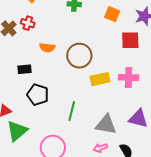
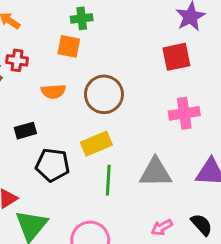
orange square: (112, 14) -> (69, 46), moved
yellow rectangle: (100, 79) -> (96, 144), moved
gray triangle: (106, 125) -> (155, 172), moved

